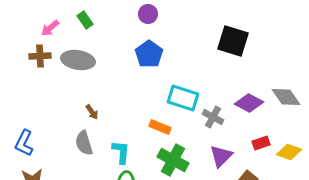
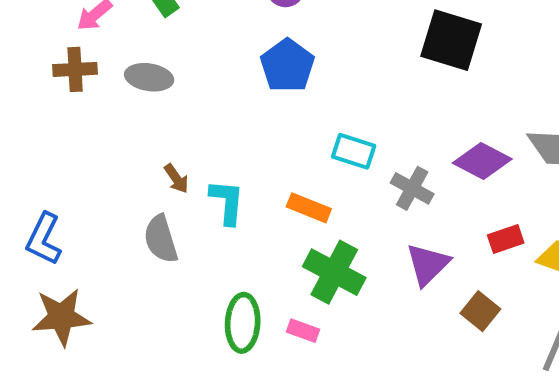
gray ellipse: (78, 60) -> (149, 77), size x0.7
cyan rectangle: (183, 98) -> (354, 151), size x0.7
cyan L-shape: (121, 152) -> (227, 202), moved

